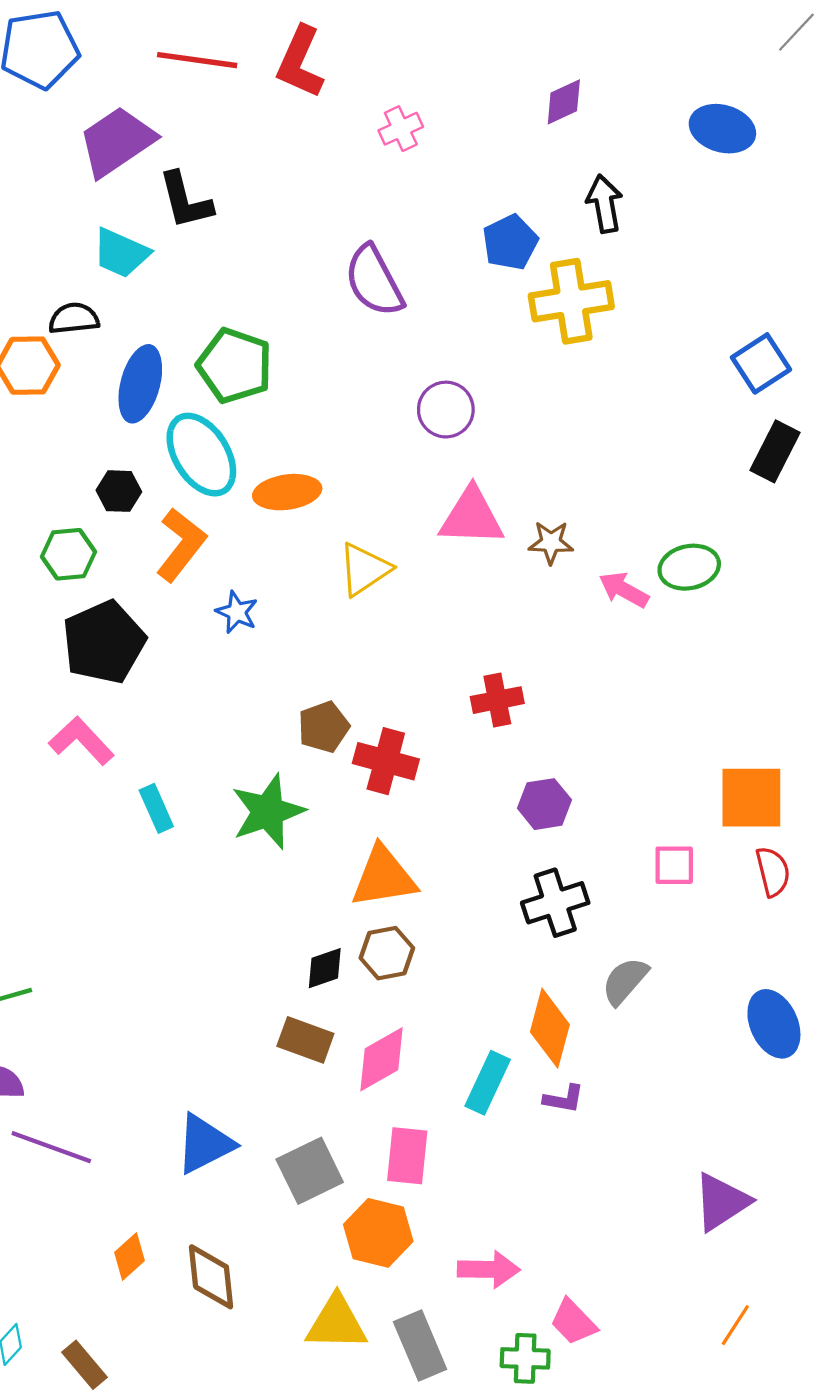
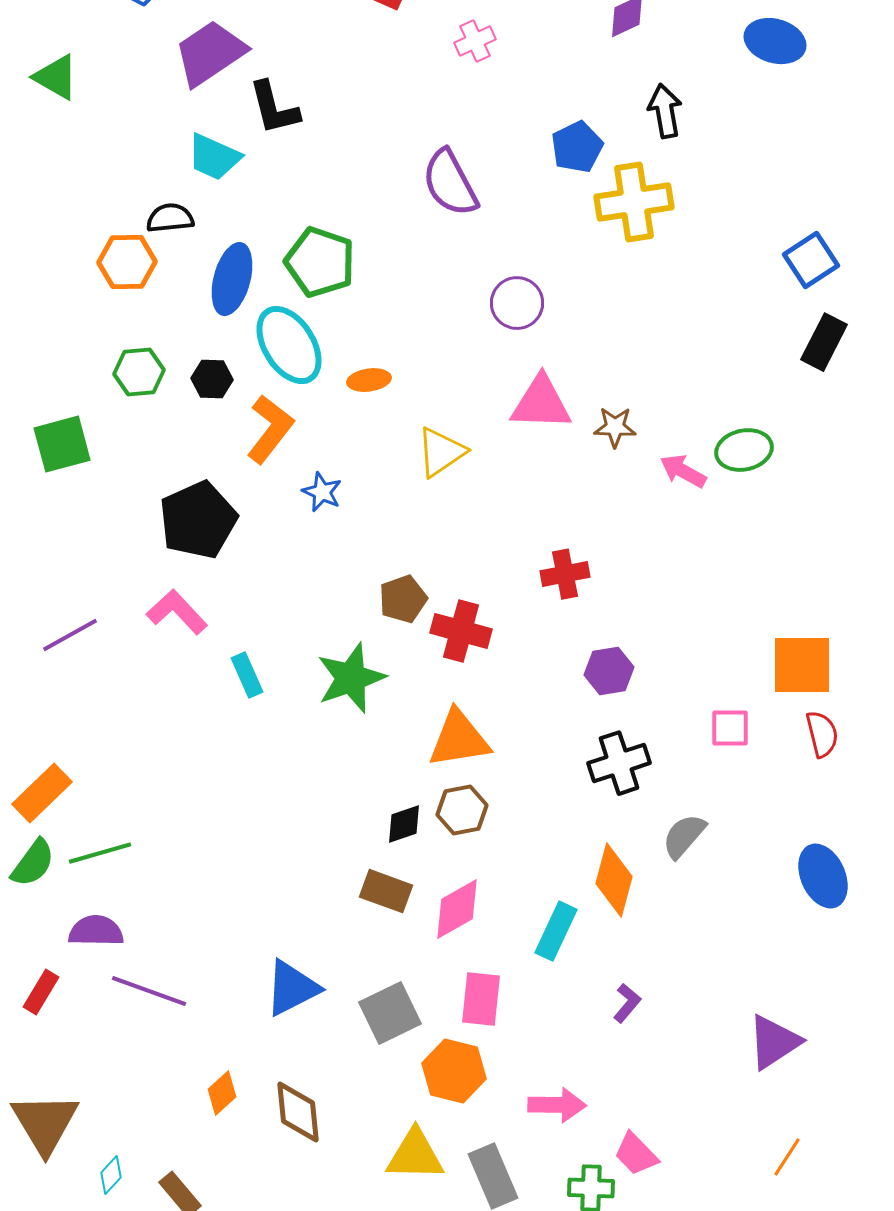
orange ellipse: (287, 492) -> (369, 380), size x0.7
green hexagon: (68, 554) -> (139, 372), moved
purple L-shape: (564, 1099) -> (627, 1003), moved, turned -60

